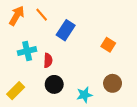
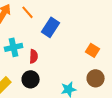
orange square: (108, 45) -> (93, 50), moved
black circle: (54, 84) -> (31, 79), moved

